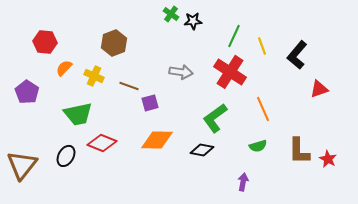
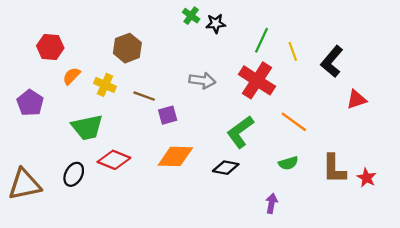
orange line: (263, 109) -> (294, 122), turned -30
brown triangle: (22, 165) -> (25, 184), turned 40

